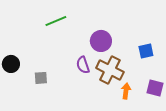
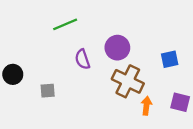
purple semicircle: (83, 65) -> (82, 59), moved

